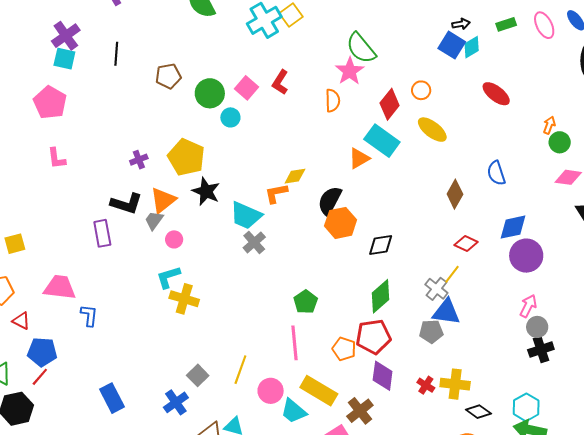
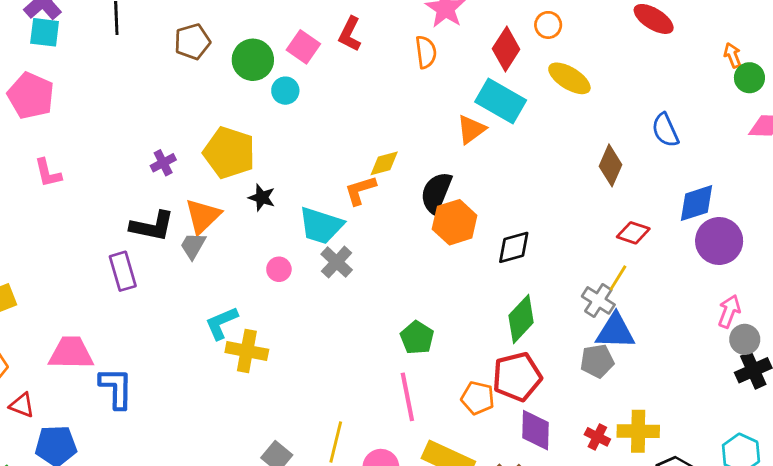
orange arrow: (549, 125) -> (733, 55), turned -36
black star: (206, 191) -> (262, 198), size x0.7
pink circle: (174, 239) -> (279, 269), moved
blue L-shape: (89, 315) -> (116, 388), size x1.4

